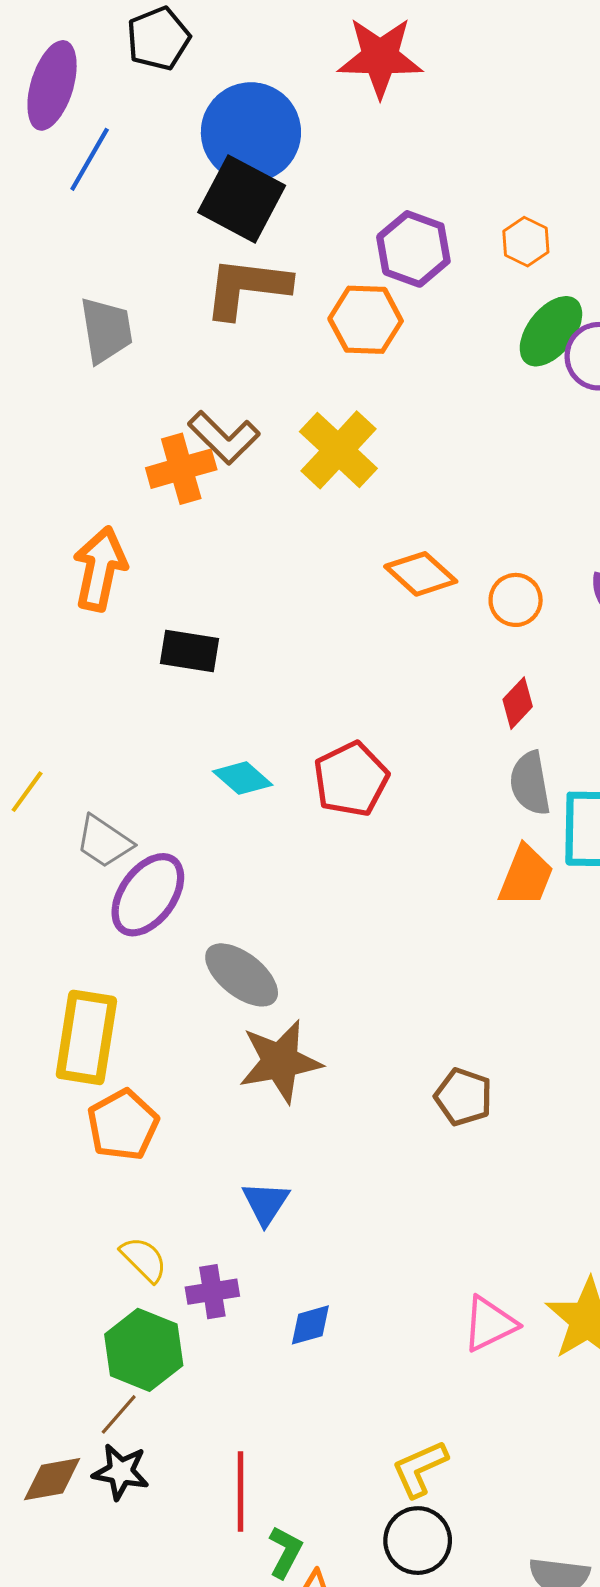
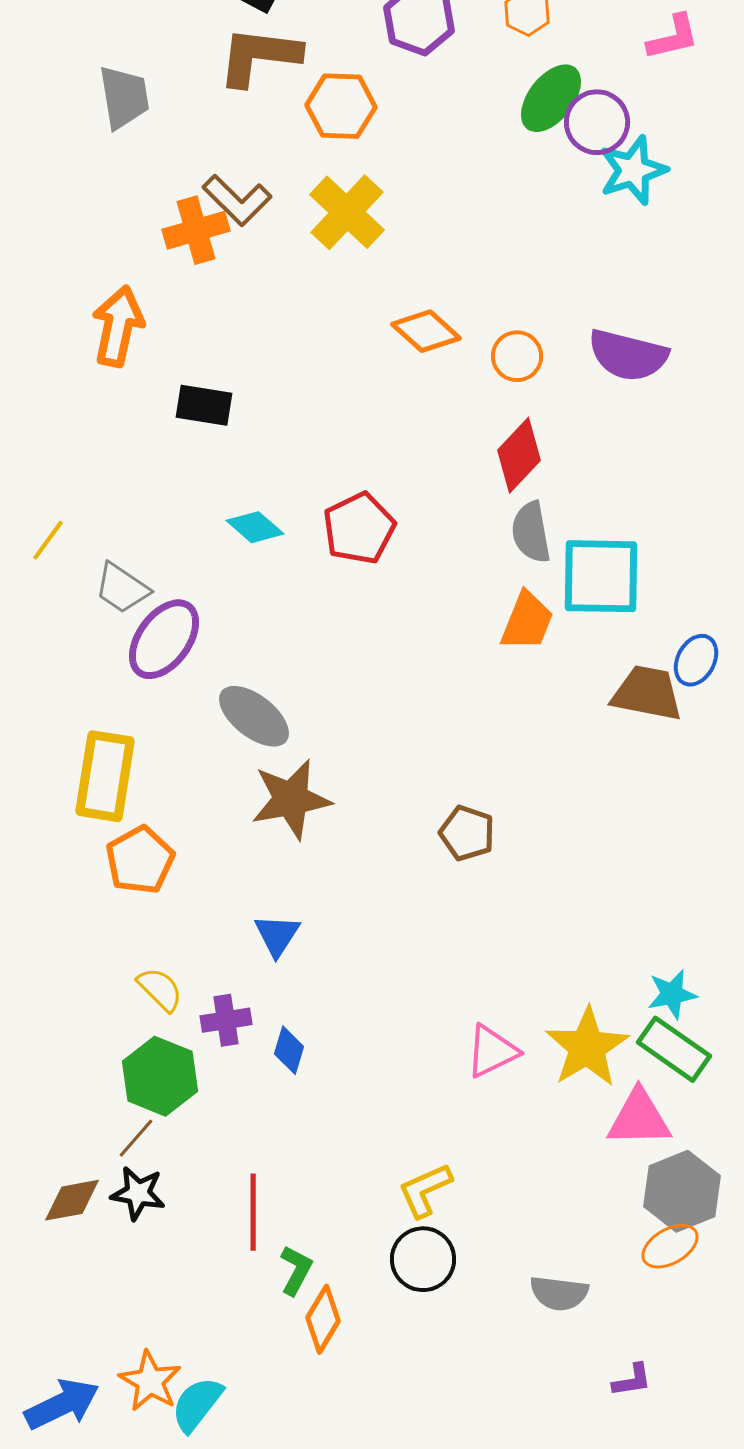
orange hexagon: (366, 320) -> (341, 106), moved
red diamond: (518, 703) -> (519, 455), size x1.5
blue diamond: (310, 1325) -> (289, 1050), moved, turned -57

